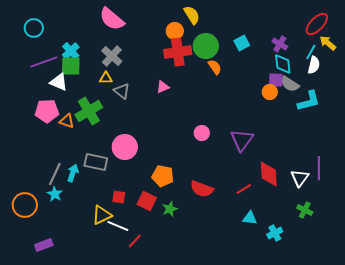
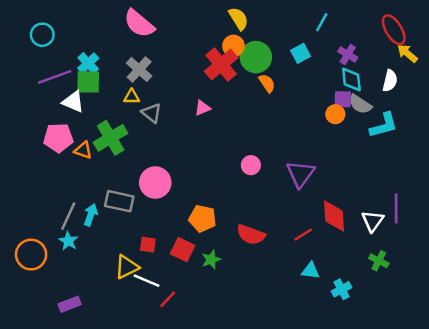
red ellipse: (317, 24) -> (394, 30), turned -75
orange circle: (175, 31) -> (233, 46), moved
red cross: (178, 52) -> (221, 65), turned -32
cyan line: (311, 52) -> (322, 22), moved
purple rectangle: (44, 245) -> (70, 304), moved

